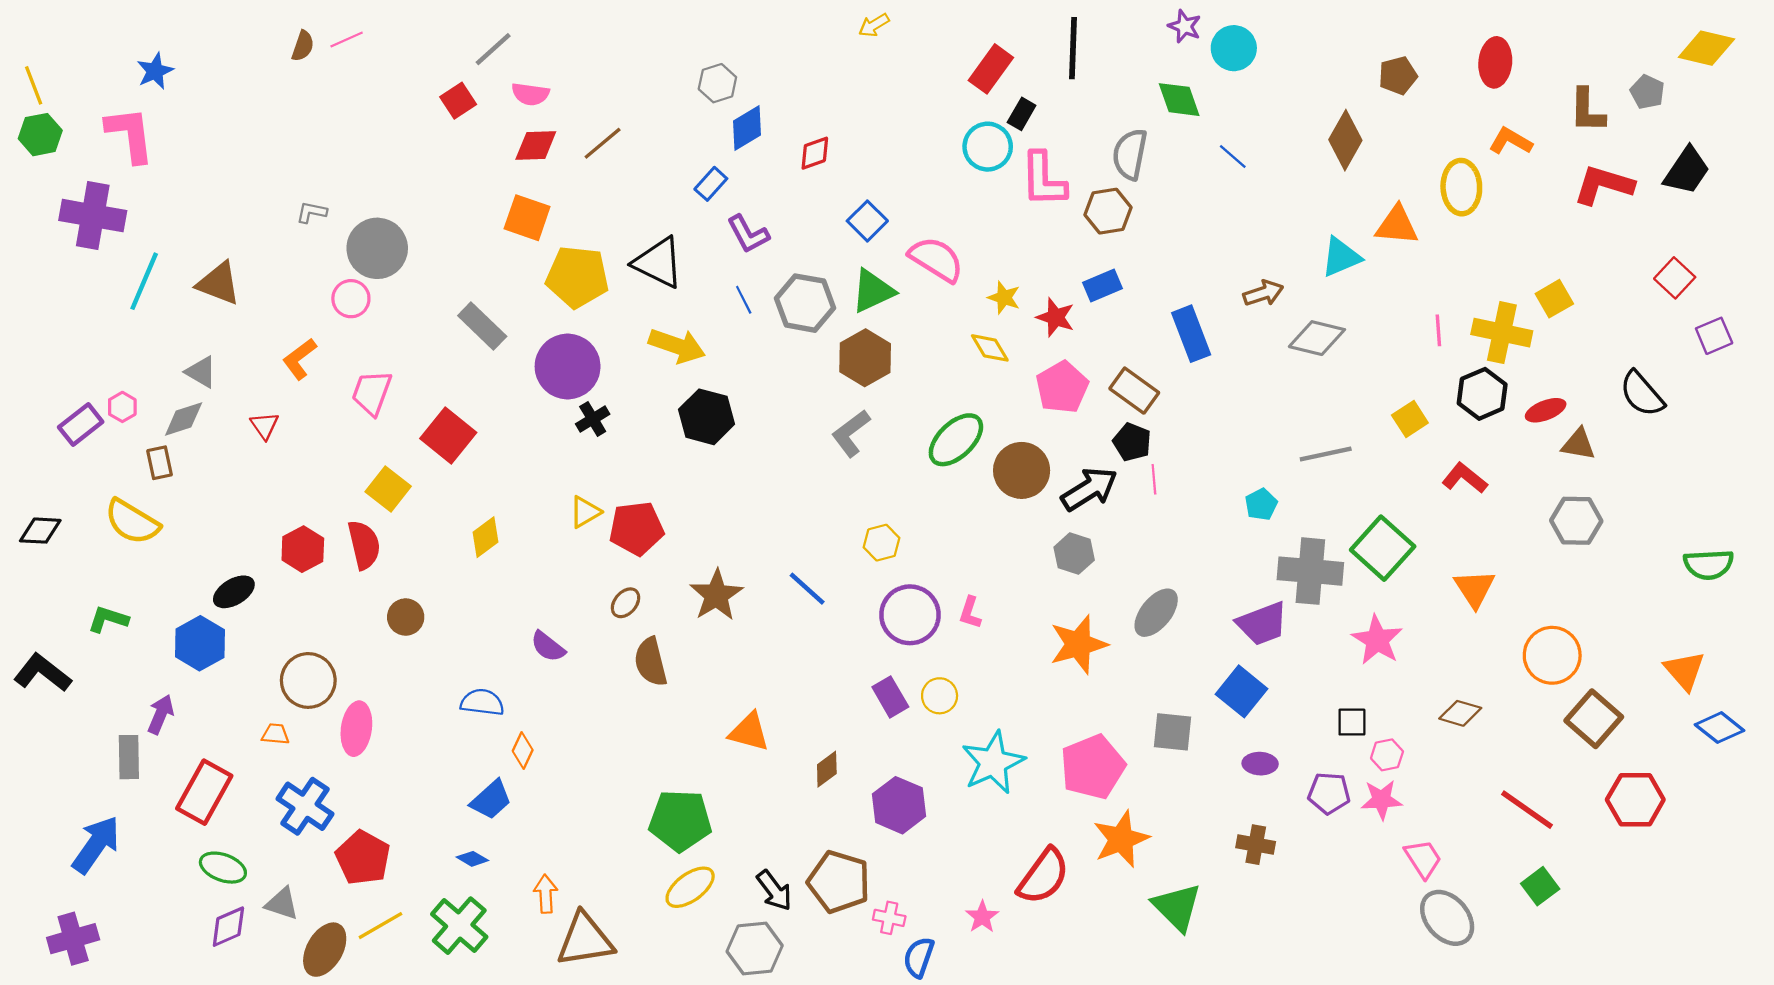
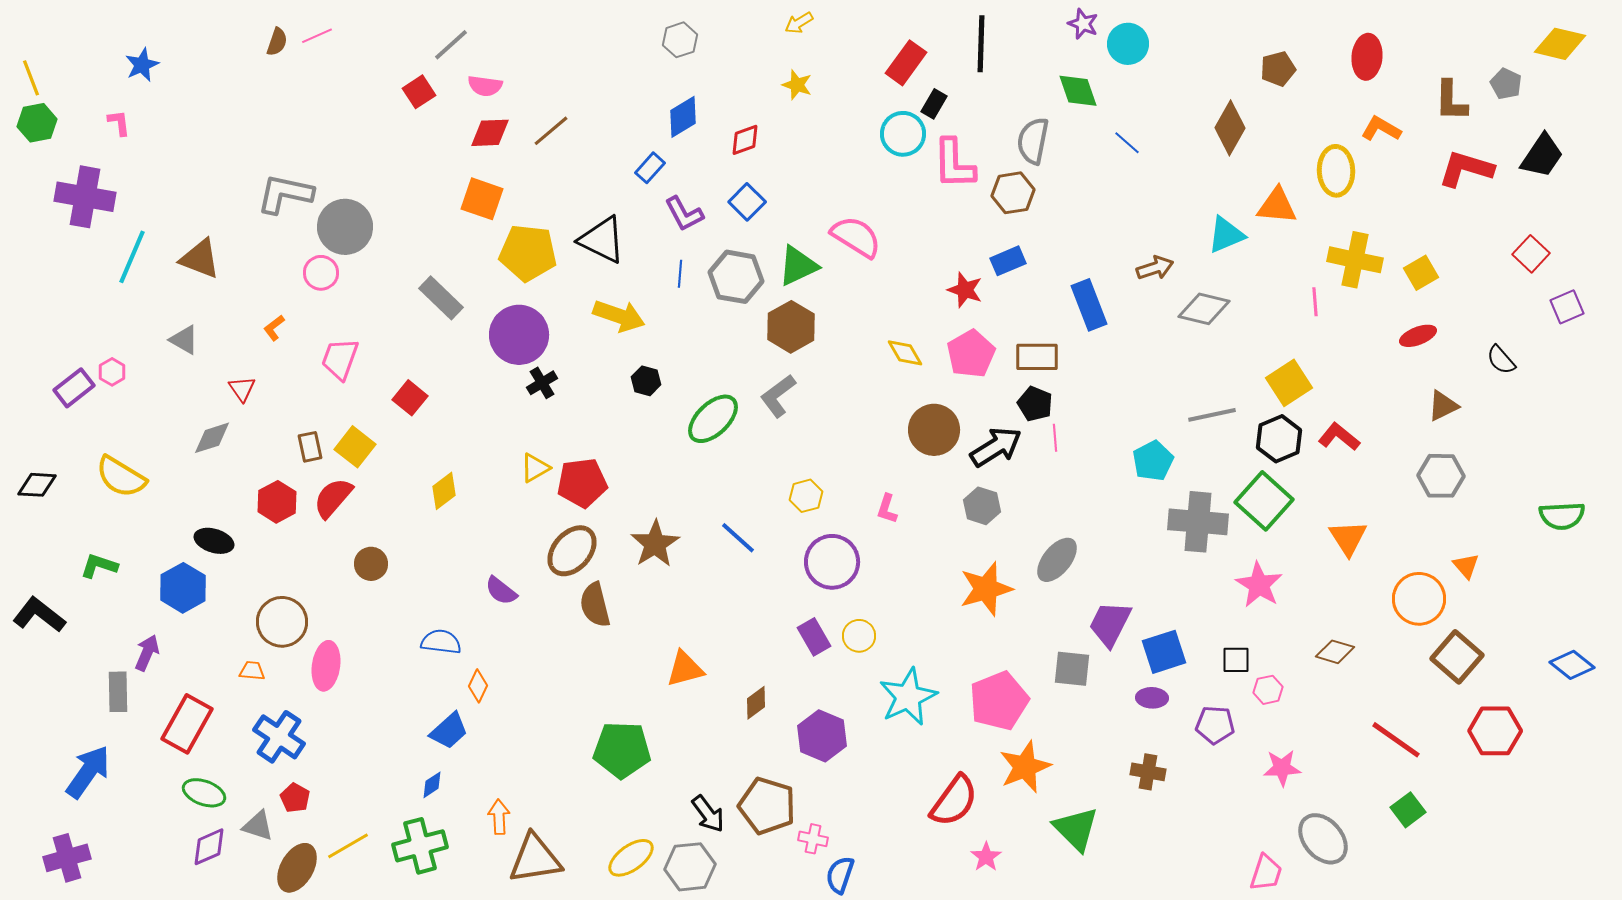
gray hexagon: (717, 83) -> (680, 40), moved
pink L-shape: (130, 135) -> (119, 123), size x0.5
gray L-shape: (312, 212) -> (285, 194), size x2.0
blue square: (867, 221) -> (747, 202), moved
yellow star: (1004, 298) -> (797, 85), moved
blue line: (744, 300) -> (680, 274), turned 32
yellow cross: (1502, 333) -> (1355, 260), moved
yellow diamond: (990, 348) -> (905, 353), moved
orange L-shape: (300, 359) -> (274, 328), size x0.7
brown rectangle: (1134, 391) -> (1037, 357), turned -36
black hexagon: (1482, 394) -> (1279, 439), moved
black semicircle: (1642, 394) -> (1501, 360), size x0.7
red ellipse: (1546, 410) -> (1418, 336), moved
black hexagon: (706, 417) -> (646, 381), size x0.6
gray diamond: (184, 419) -> (212, 438), moved
yellow square: (1410, 419) -> (1289, 383), size x1.4
red square: (448, 435) -> (410, 398), size x0.7
green ellipse: (956, 440) -> (713, 419), moved
brown triangle: (1578, 444) -> (1443, 406), turned -36
brown rectangle: (159, 463) -> (310, 447), moved
cyan pentagon: (1261, 504) -> (1153, 461), size x1.4
red semicircle: (364, 545) -> (333, 498), turned -126
black ellipse: (234, 592) -> (214, 541), turned 48
brown ellipse: (626, 603) -> (572, 551), size x1.8
pink L-shape: (970, 613) -> (887, 509), moved
purple trapezoid: (1262, 624) -> (1110, 624), moved, turned 138
orange triangle: (1685, 671) -> (1466, 566), moved, size x0.7
blue square: (1241, 691) -> (1164, 652), moved, turned 33
orange triangle: (749, 732) -> (685, 669), turned -30
pink star: (1381, 800) -> (1282, 768), moved
red pentagon: (363, 858) -> (295, 798), moved, size x0.6
blue diamond: (472, 859) -> (432, 785), turned -64
pink trapezoid: (1423, 859) -> (1266, 873), moved, turned 51
yellow ellipse: (690, 887) -> (631, 858), moved
pink star: (982, 917) -> (986, 857), moved
green cross: (459, 926) -> (420, 846), turned 34

